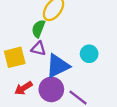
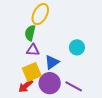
yellow square: (15, 57) -> (32, 72), moved
blue triangle: (58, 66) -> (52, 62), size x0.7

